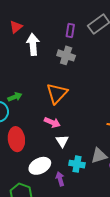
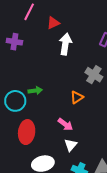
gray cross: (66, 55) -> (94, 75), moved
orange triangle: (57, 93) -> (77, 97), size x0.6

